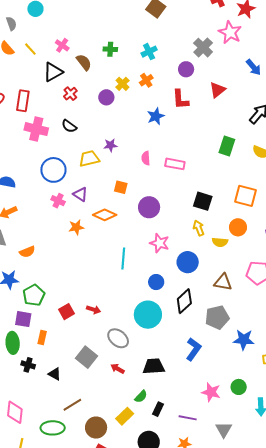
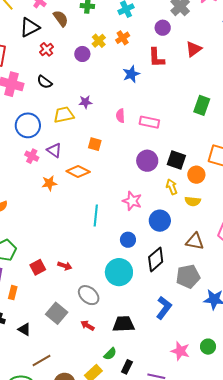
purple circle: (149, 207) -> (147, 161), moved
orange circle: (238, 227) -> (196, 175), moved

